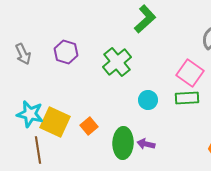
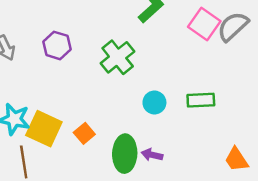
pink square: (190, 73) -> (204, 24), moved

